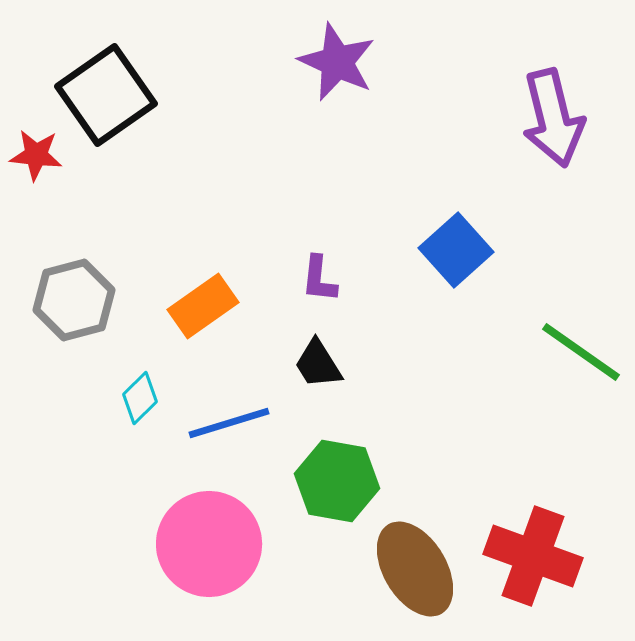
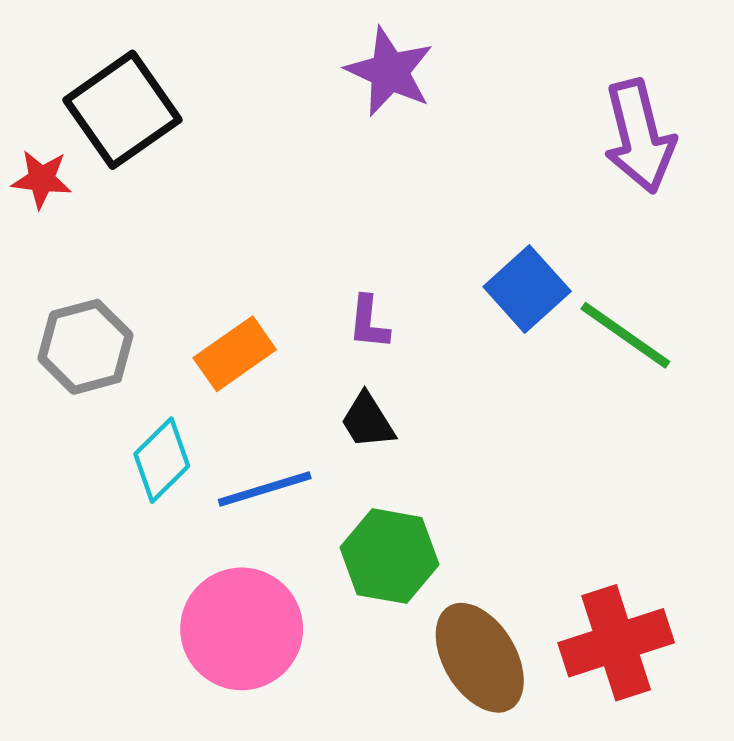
green line: (581, 352) -> (625, 335), moved
cyan diamond: (140, 398) -> (162, 460), size x1.4
red cross: (533, 556) -> (616, 643), turned -38

